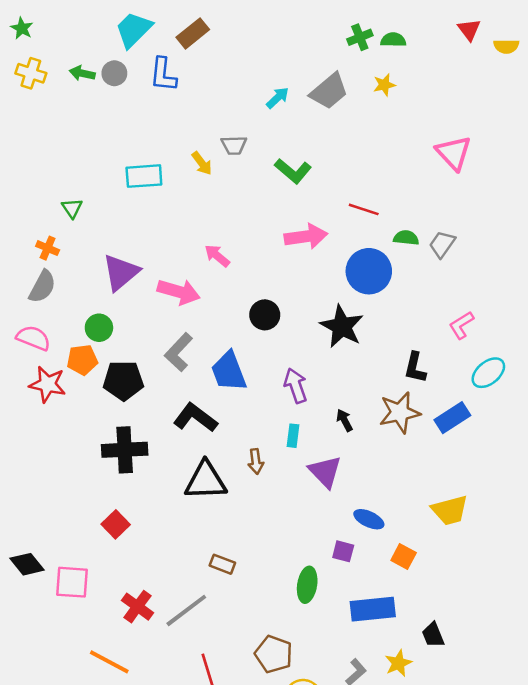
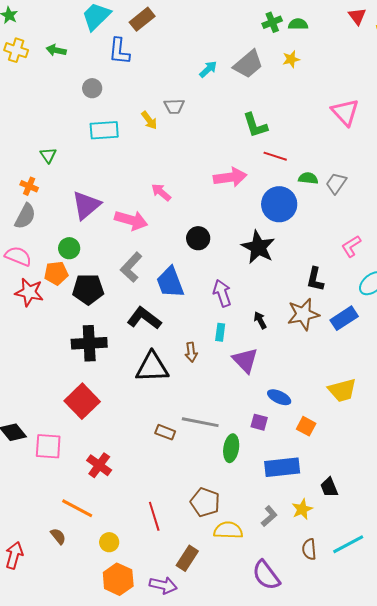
gray circle: (114, 73) -> (92, 88), moved
green L-shape: (293, 171) -> (255, 125), moved, turned 32
red square: (116, 524) -> (82, 401), size x1.6
gray line: (186, 610) -> (200, 422), moved, turned 48

